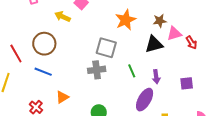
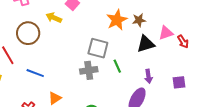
brown star: (160, 21) -> (139, 20), moved
brown circle: (44, 44) -> (28, 33), moved
green line: (132, 71) -> (117, 66), moved

